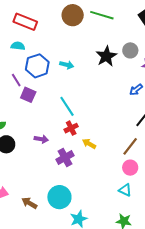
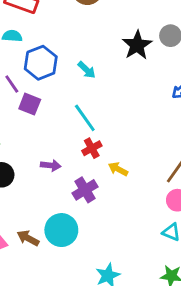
cyan arrow: (67, 65) -> (87, 70), moved, turned 32
cyan circle: (59, 197) -> (61, 230), moved
brown arrow: (29, 203) -> (28, 238), moved

